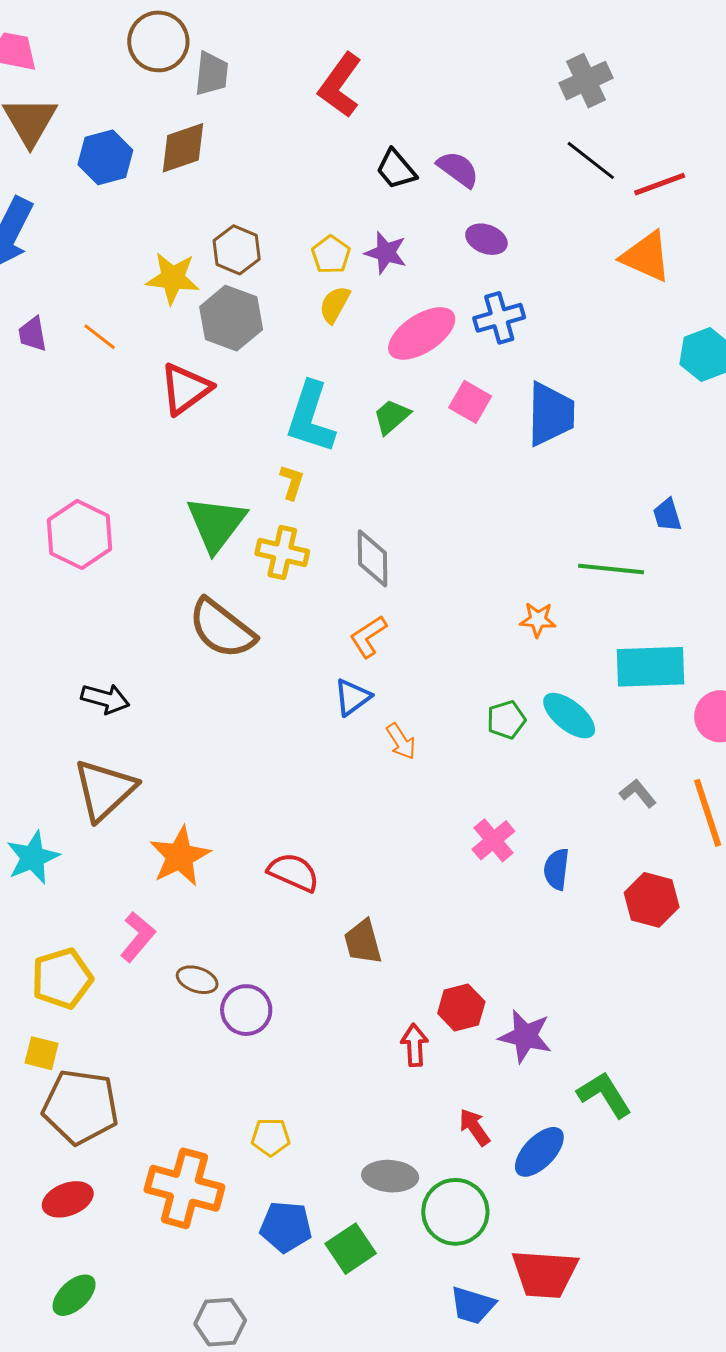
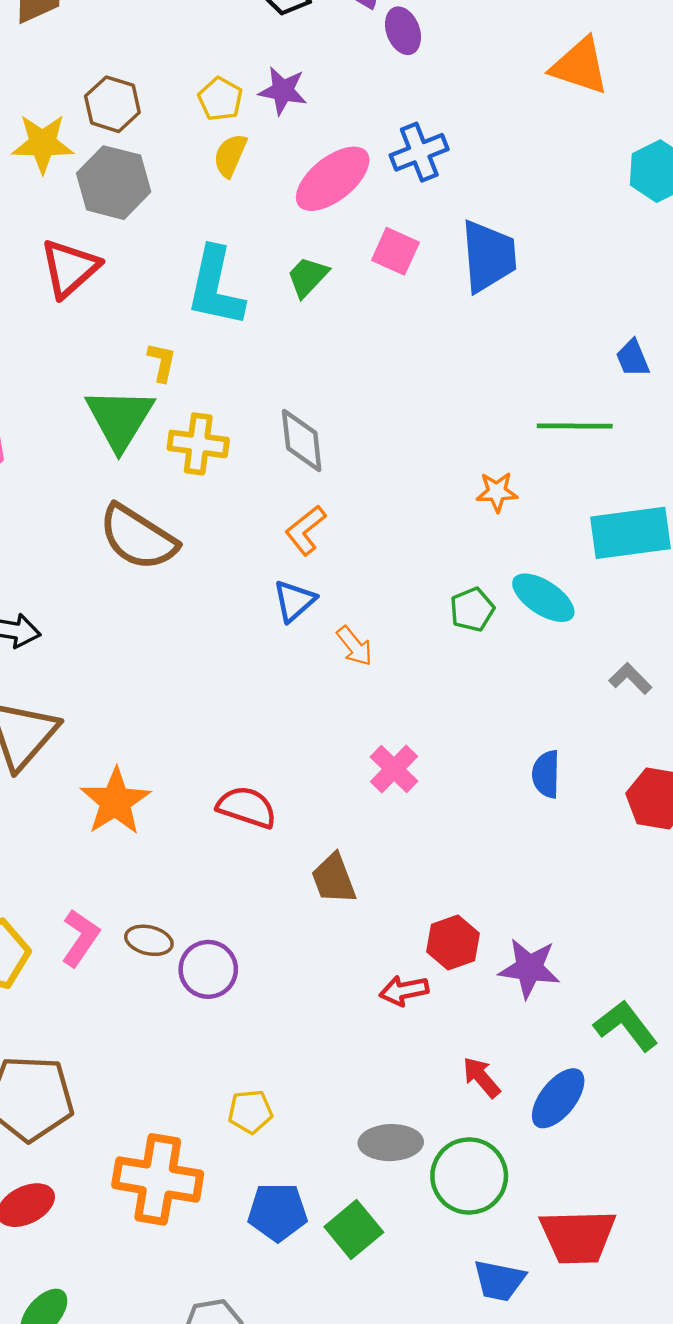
purple ellipse: (486, 239) -> (403, 31), moved, turned 54
yellow L-shape: (292, 482) -> (162, 362), moved
pink cross: (493, 840) -> (394, 769), moved
pink L-shape: (138, 937) -> (80, 938), moved
red arrow: (415, 1045) -> (404, 991), turned -93

